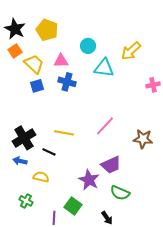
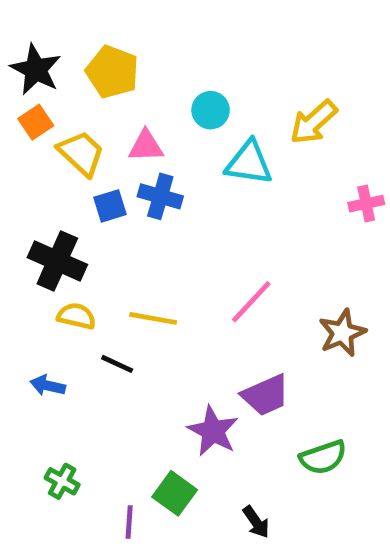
blue square: (37, 86) -> (110, 206), moved
black cross: (24, 138) -> (57, 261), moved, turned -35
brown star: (143, 139) -> (342, 333), turned -30
yellow semicircle: (41, 177) -> (76, 316), moved
green semicircle: (120, 193) -> (323, 457), moved, turned -42

